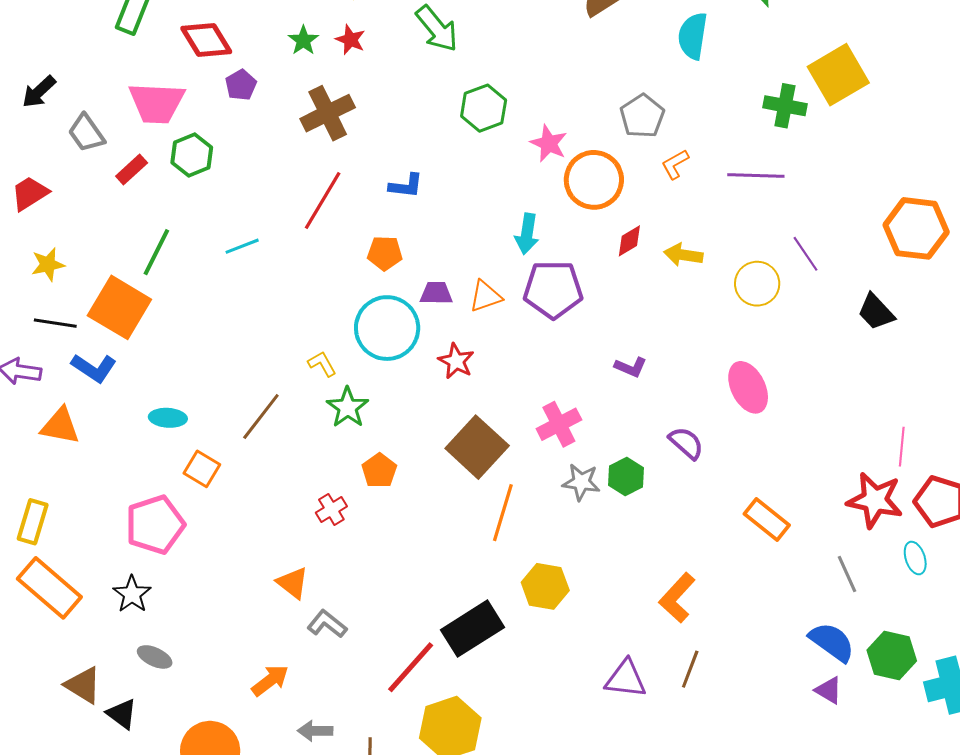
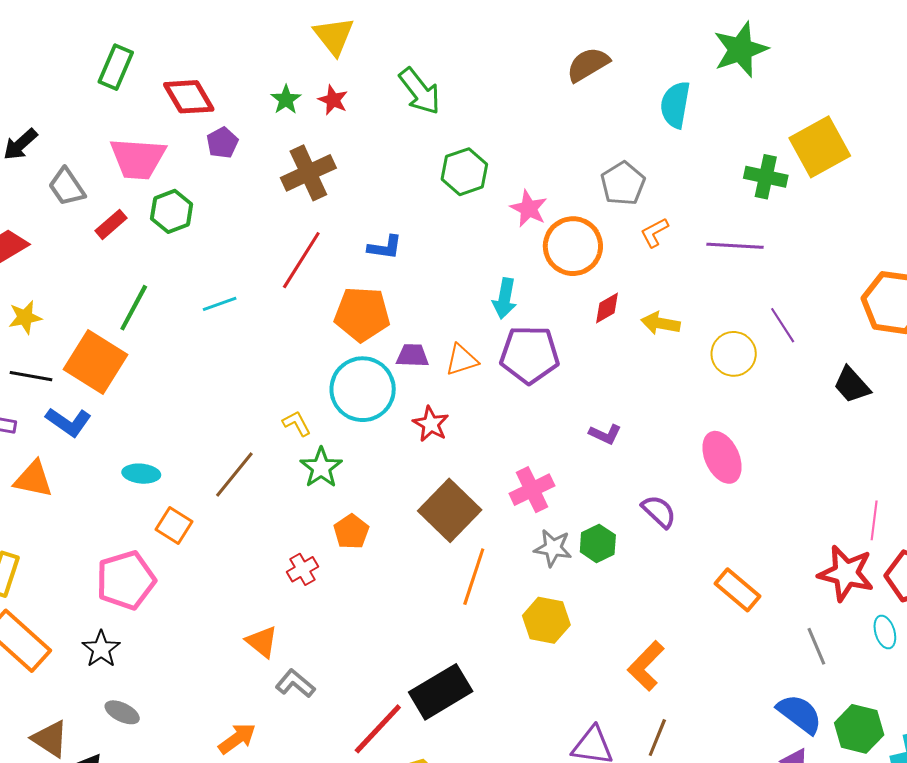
orange pentagon: (385, 253) -> (362, 314), size x1.6
yellow hexagon: (545, 586) -> (546, 620), moved

